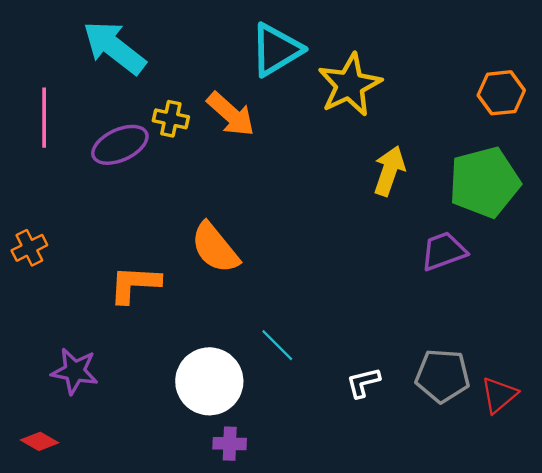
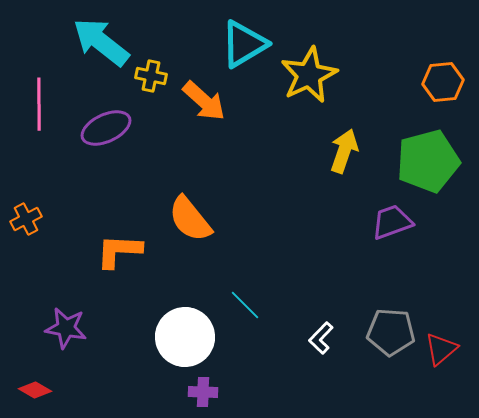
yellow cross: (171, 119) -> (151, 76), moved
white L-shape: (363, 382) -> (321, 338), turned -32

